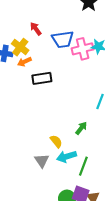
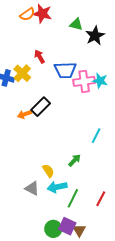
orange arrow: (24, 62) -> (24, 114), moved
black rectangle: (42, 78) -> (41, 107), turned -42
gray triangle: (42, 161) -> (32, 188), turned -35

